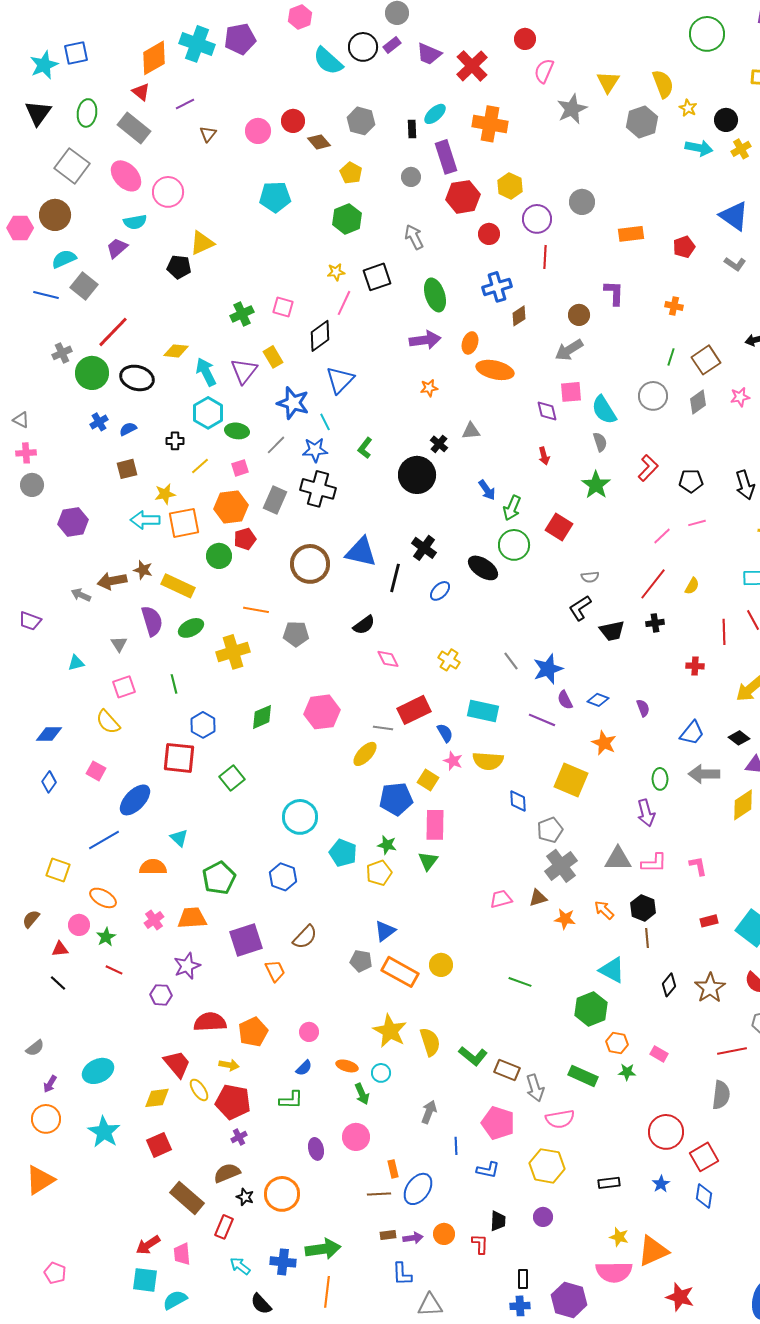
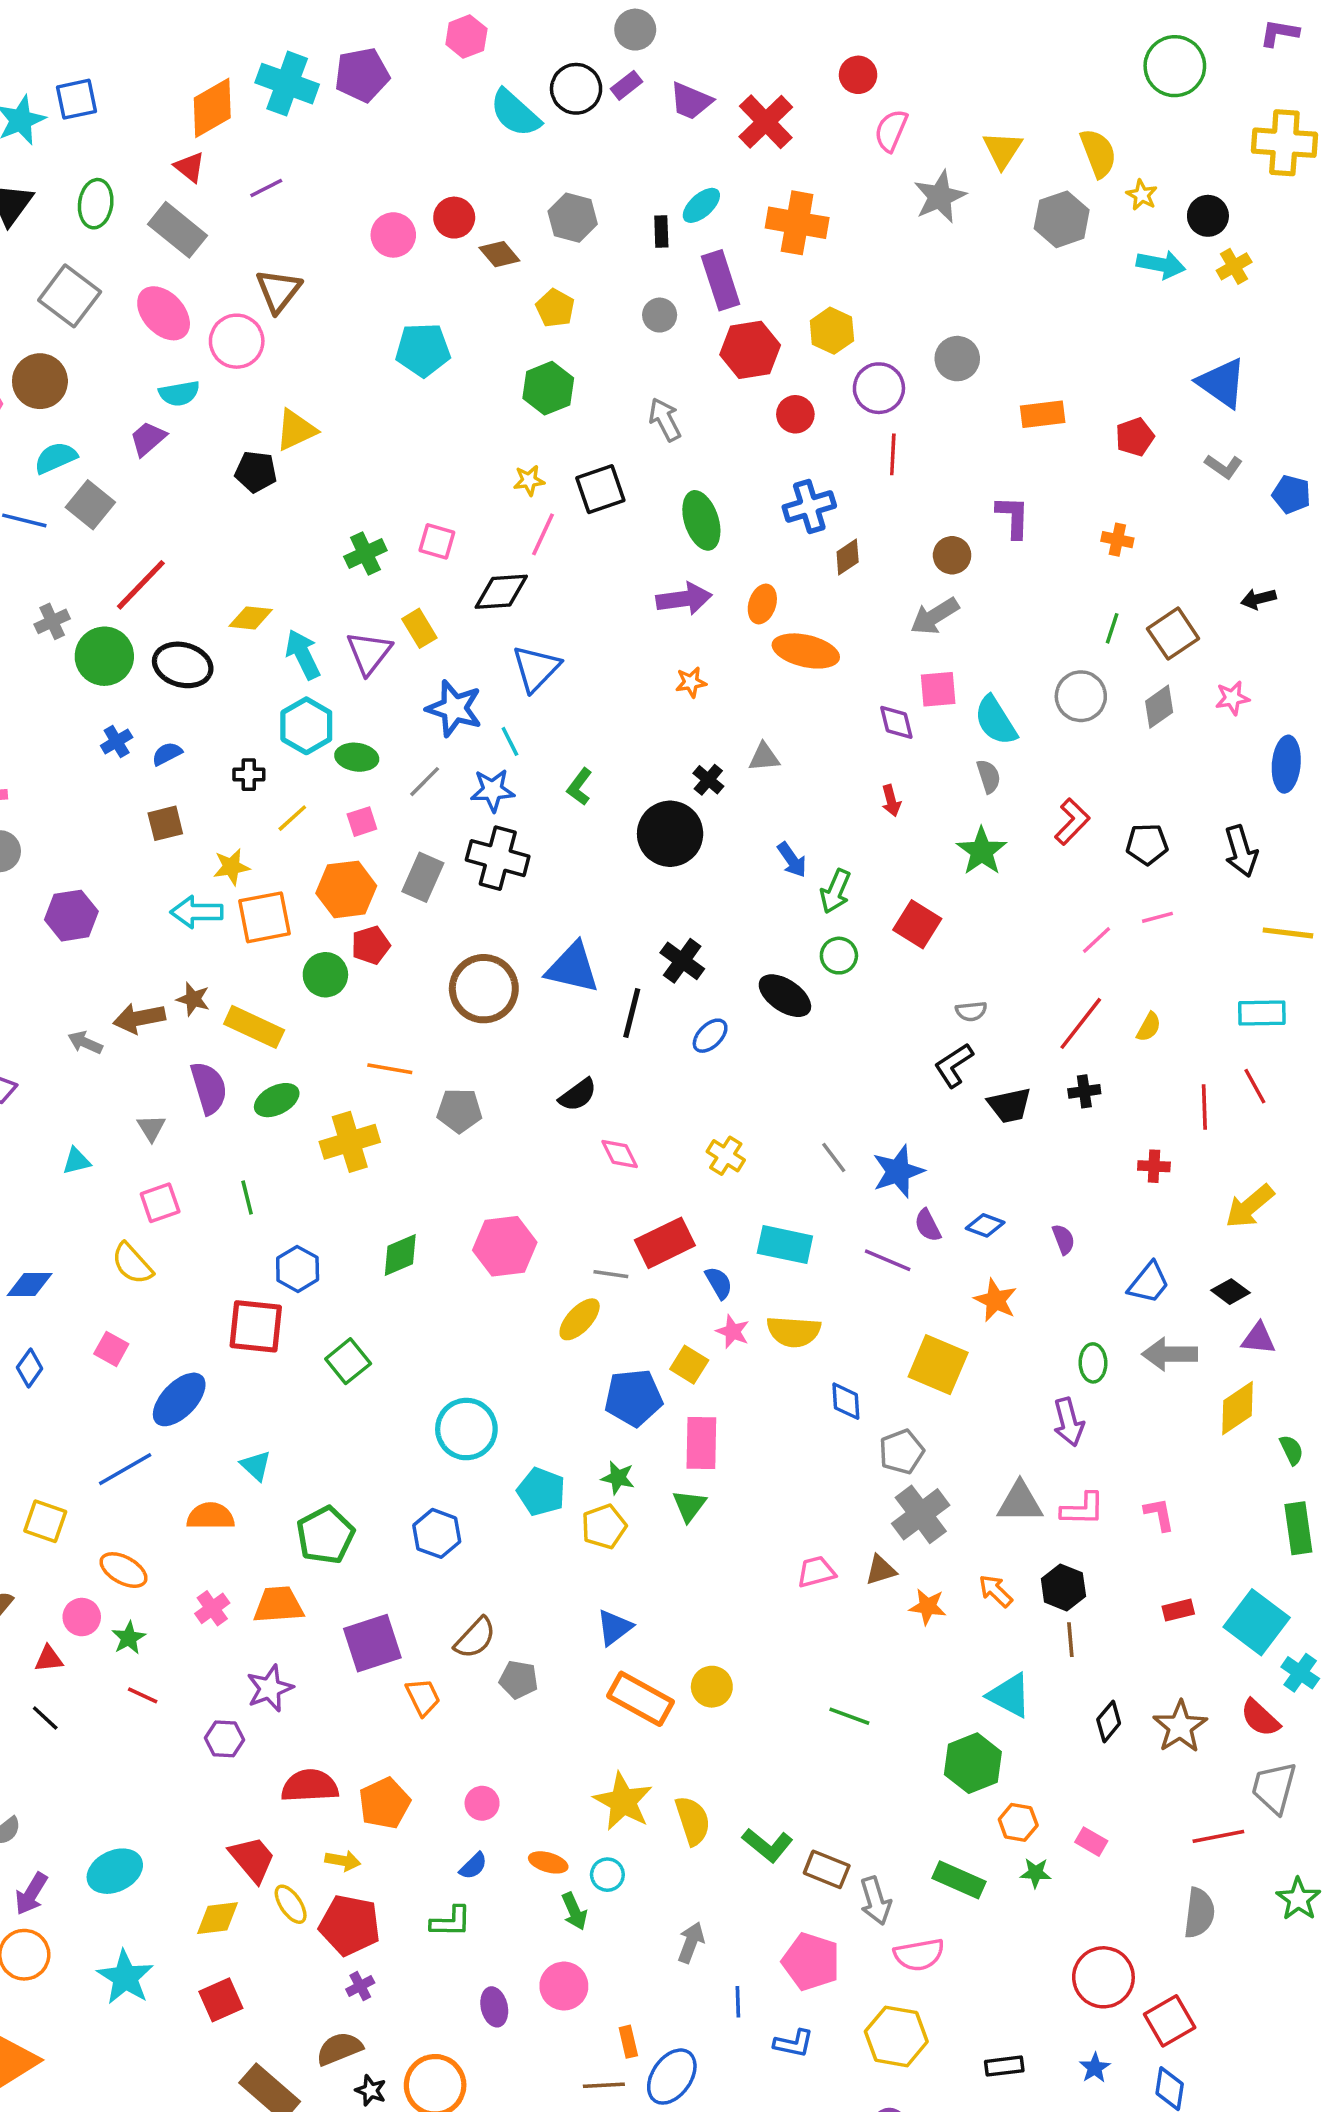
brown triangle: (208, 134) -> (278, 291), moved, size x1.6
black diamond: (320, 336) -> (501, 592), turned 32
green circle: (514, 545) -> (839, 956), size x0.7
gray pentagon: (361, 961) -> (519, 1680), moved
purple arrow: (50, 1084) -> (31, 1894), size x1.4

